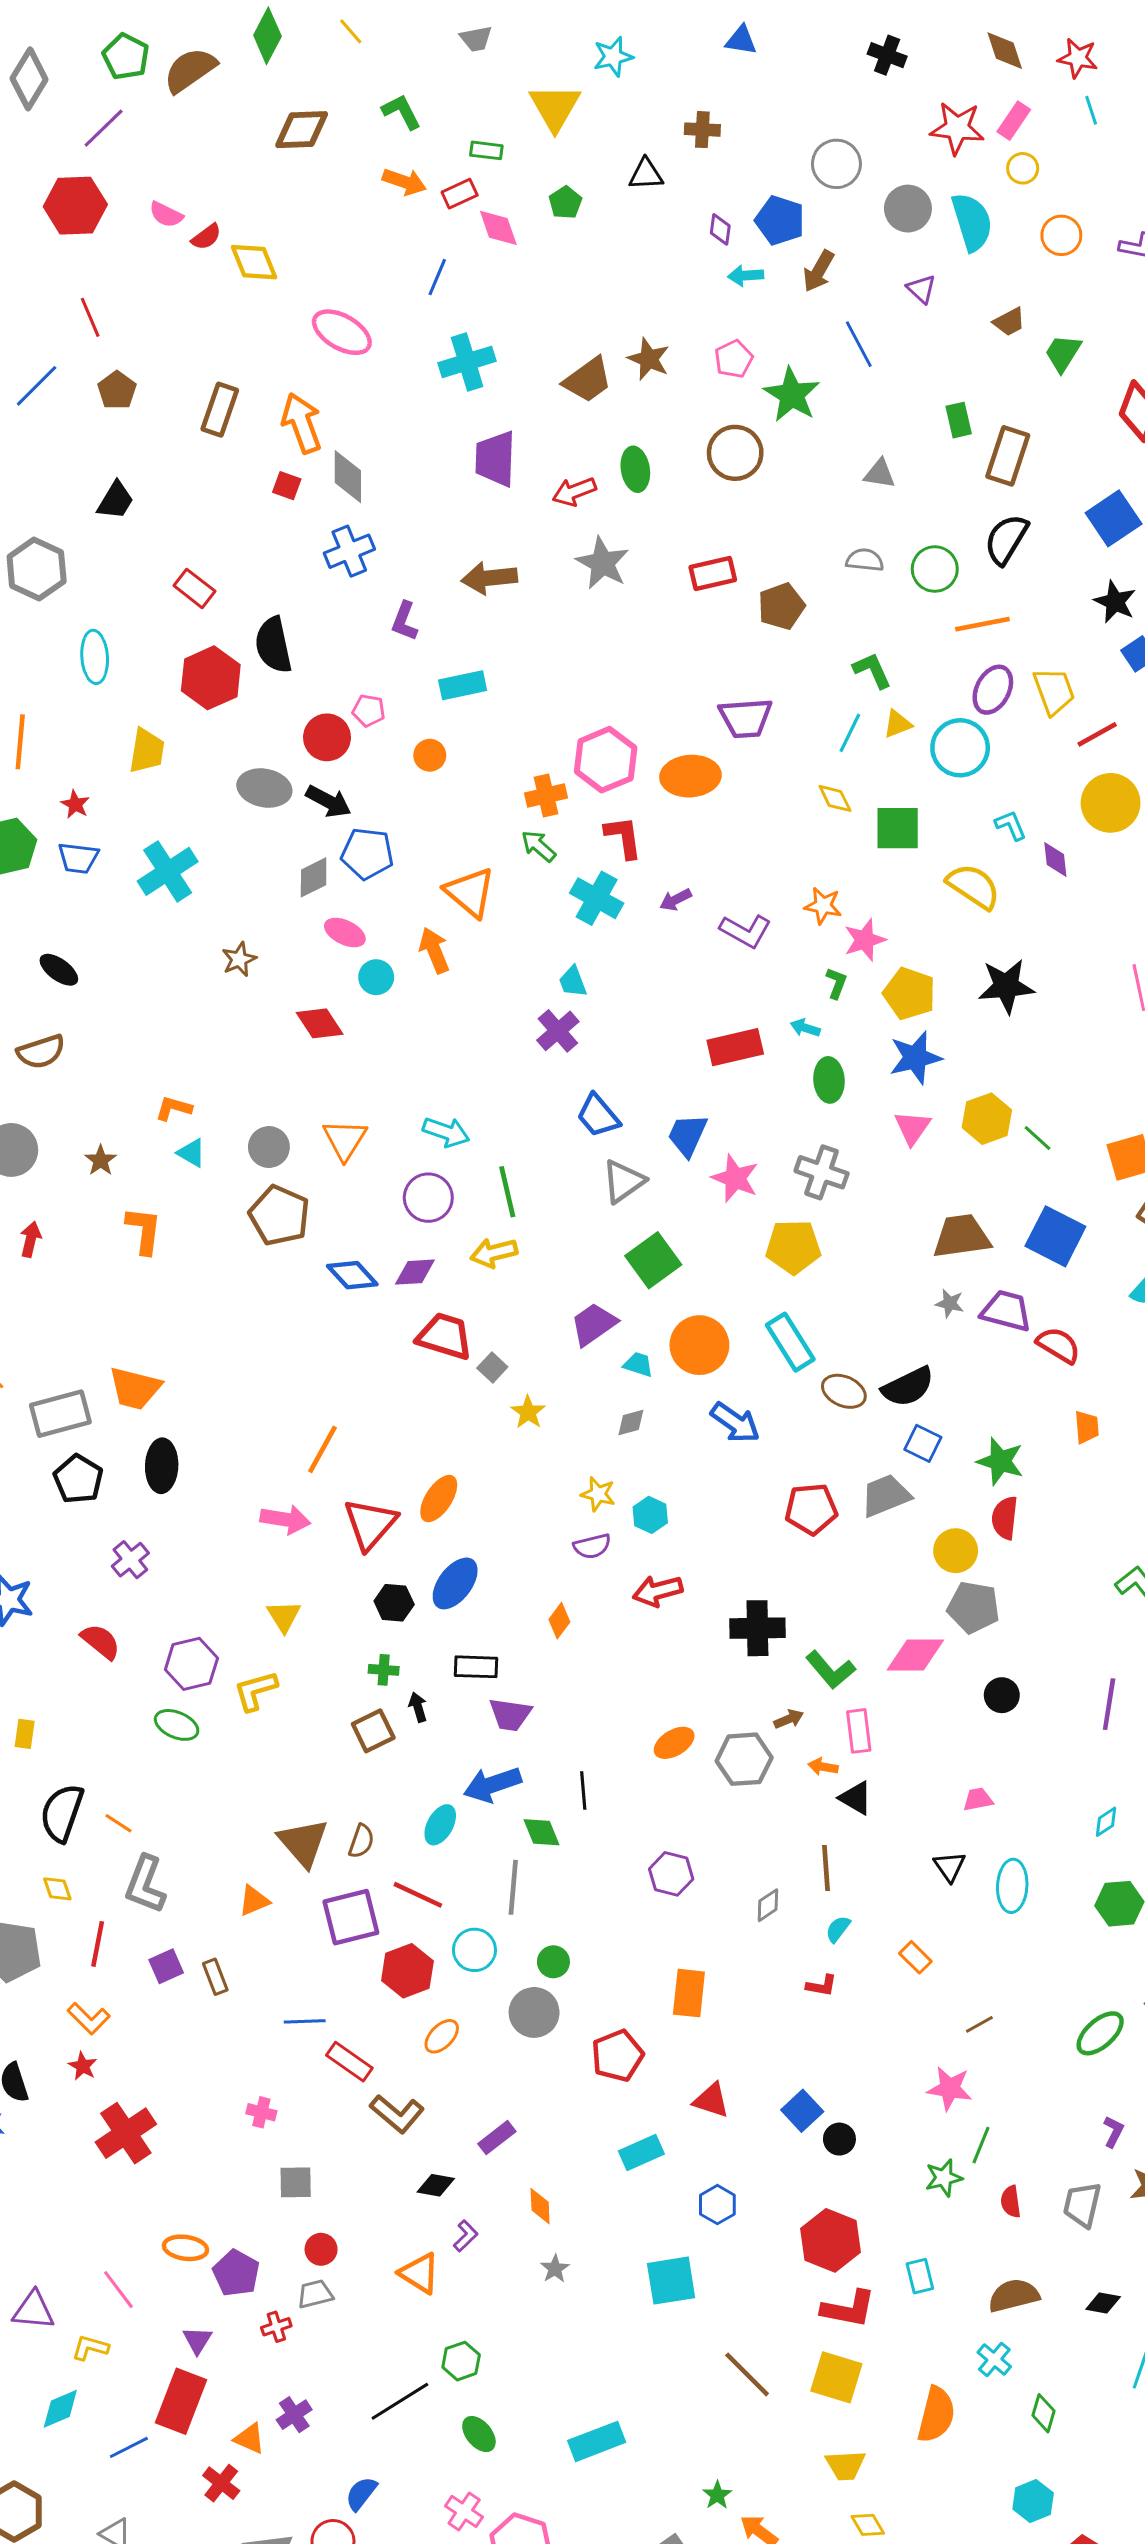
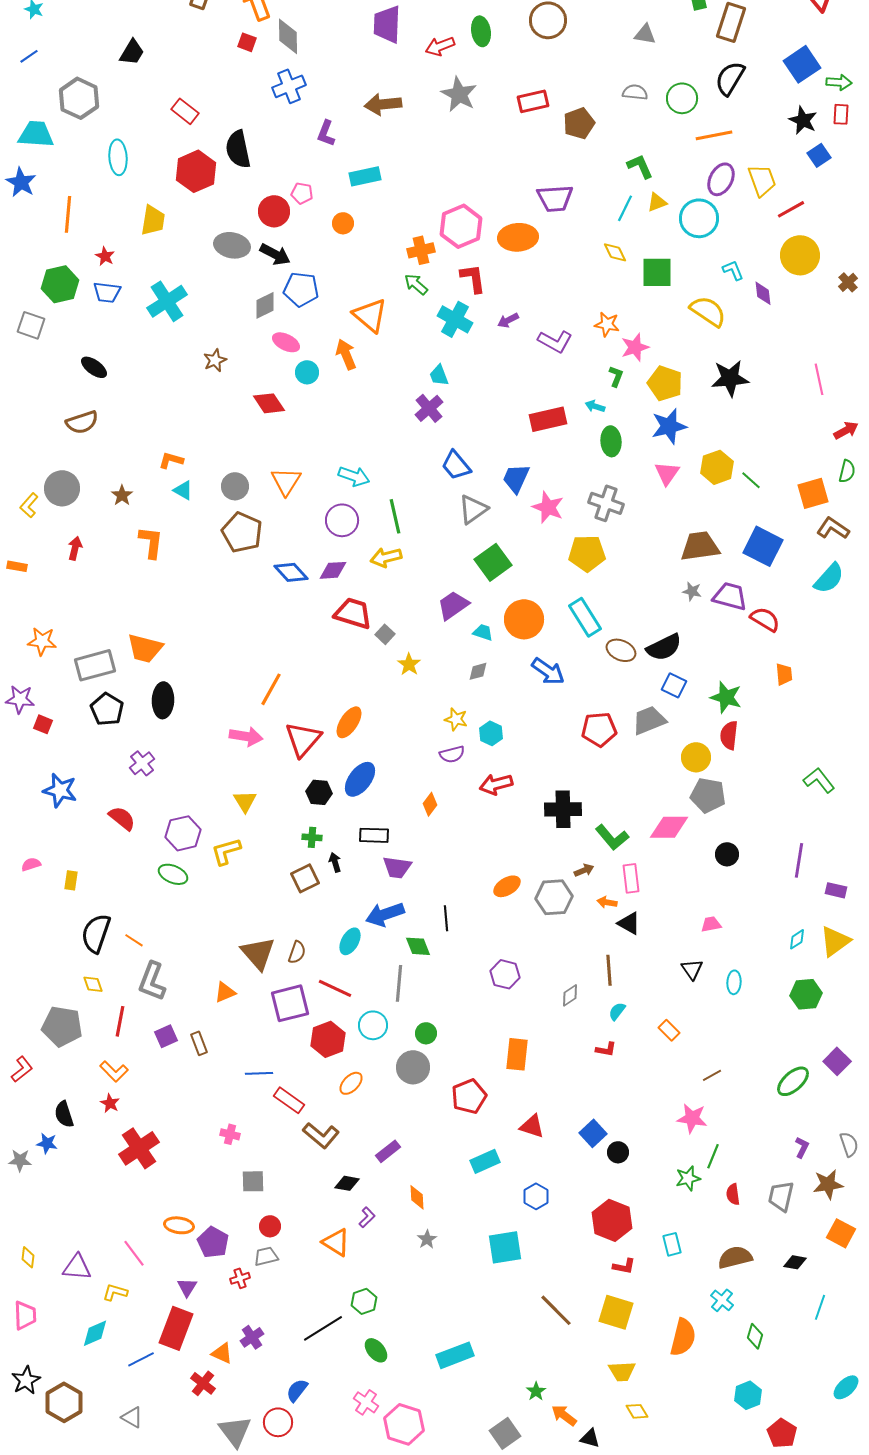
cyan ellipse: (1012, 1886) -> (734, 982), size x0.7
red L-shape: (848, 2309) -> (624, 1266), size x0.6

